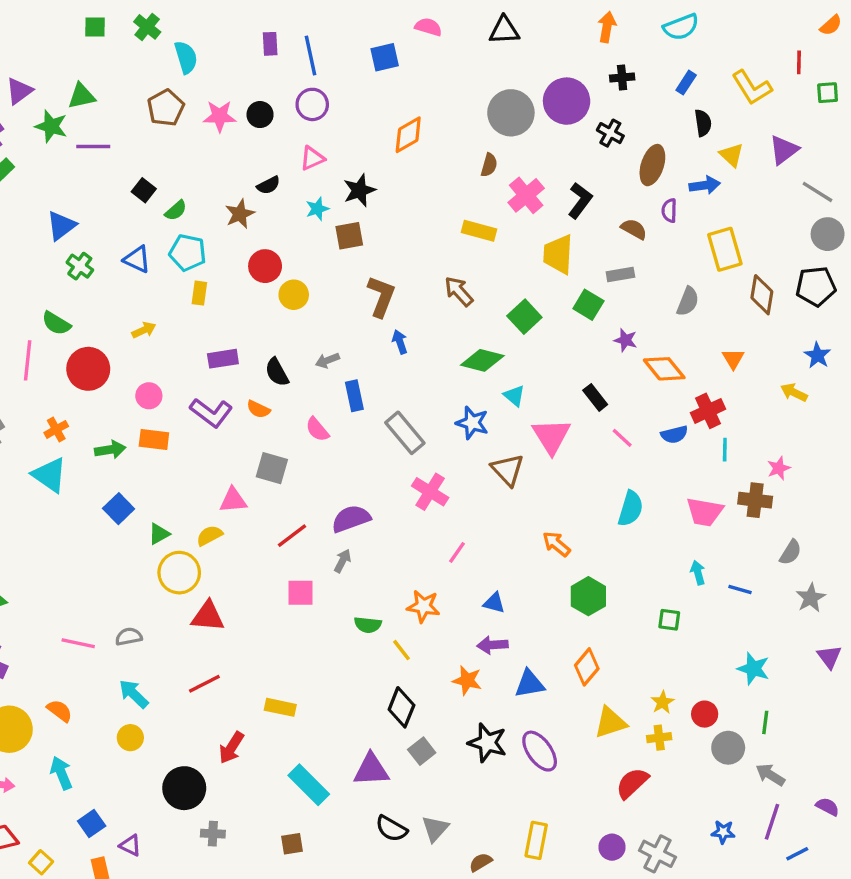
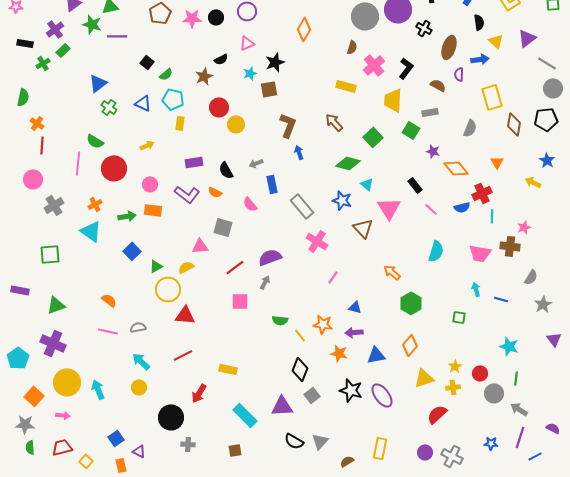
orange diamond: (408, 135) -> (304, 29), turned -30
orange star: (423, 606) -> (323, 324), moved
orange semicircle: (60, 711) -> (109, 300), moved
cyan arrow: (61, 773) -> (98, 389), moved

